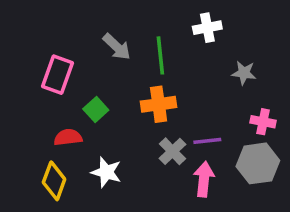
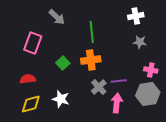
white cross: (207, 28) -> (136, 16), moved
gray arrow: (117, 47) -> (57, 17), moved
green square: (96, 109) -> (63, 63), moved
red semicircle: (68, 137) -> (28, 79), moved
yellow diamond: (54, 181) -> (31, 104), turned 55

